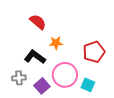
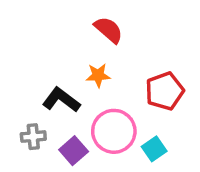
red semicircle: (38, 22) -> (109, 30), moved
cyan square: (88, 85) -> (154, 149), turned 32

